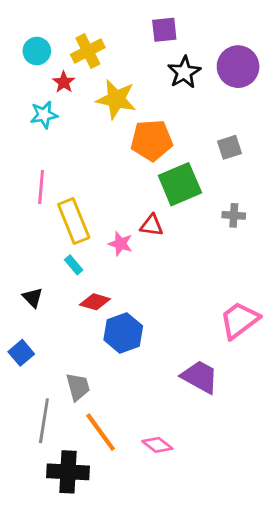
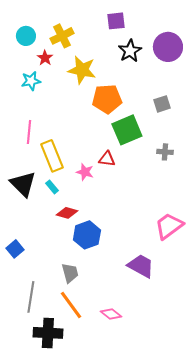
black triangle: (33, 298) -> (23, 184), moved, size x1.8
gray trapezoid: (78, 387) -> (70, 273), moved

